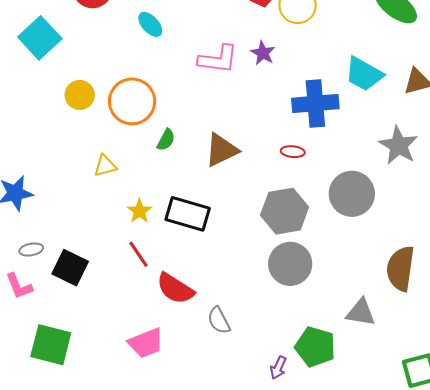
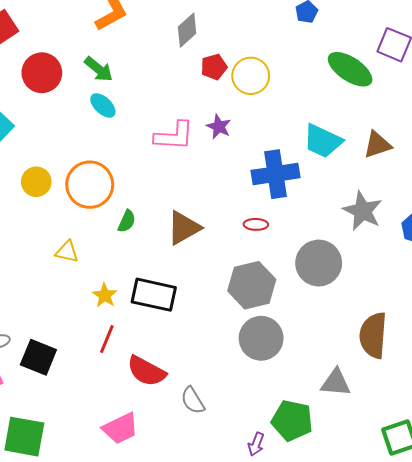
yellow triangle: (105, 166) -> (67, 252), turned 30
red line: (139, 254) -> (107, 339), turned 60

